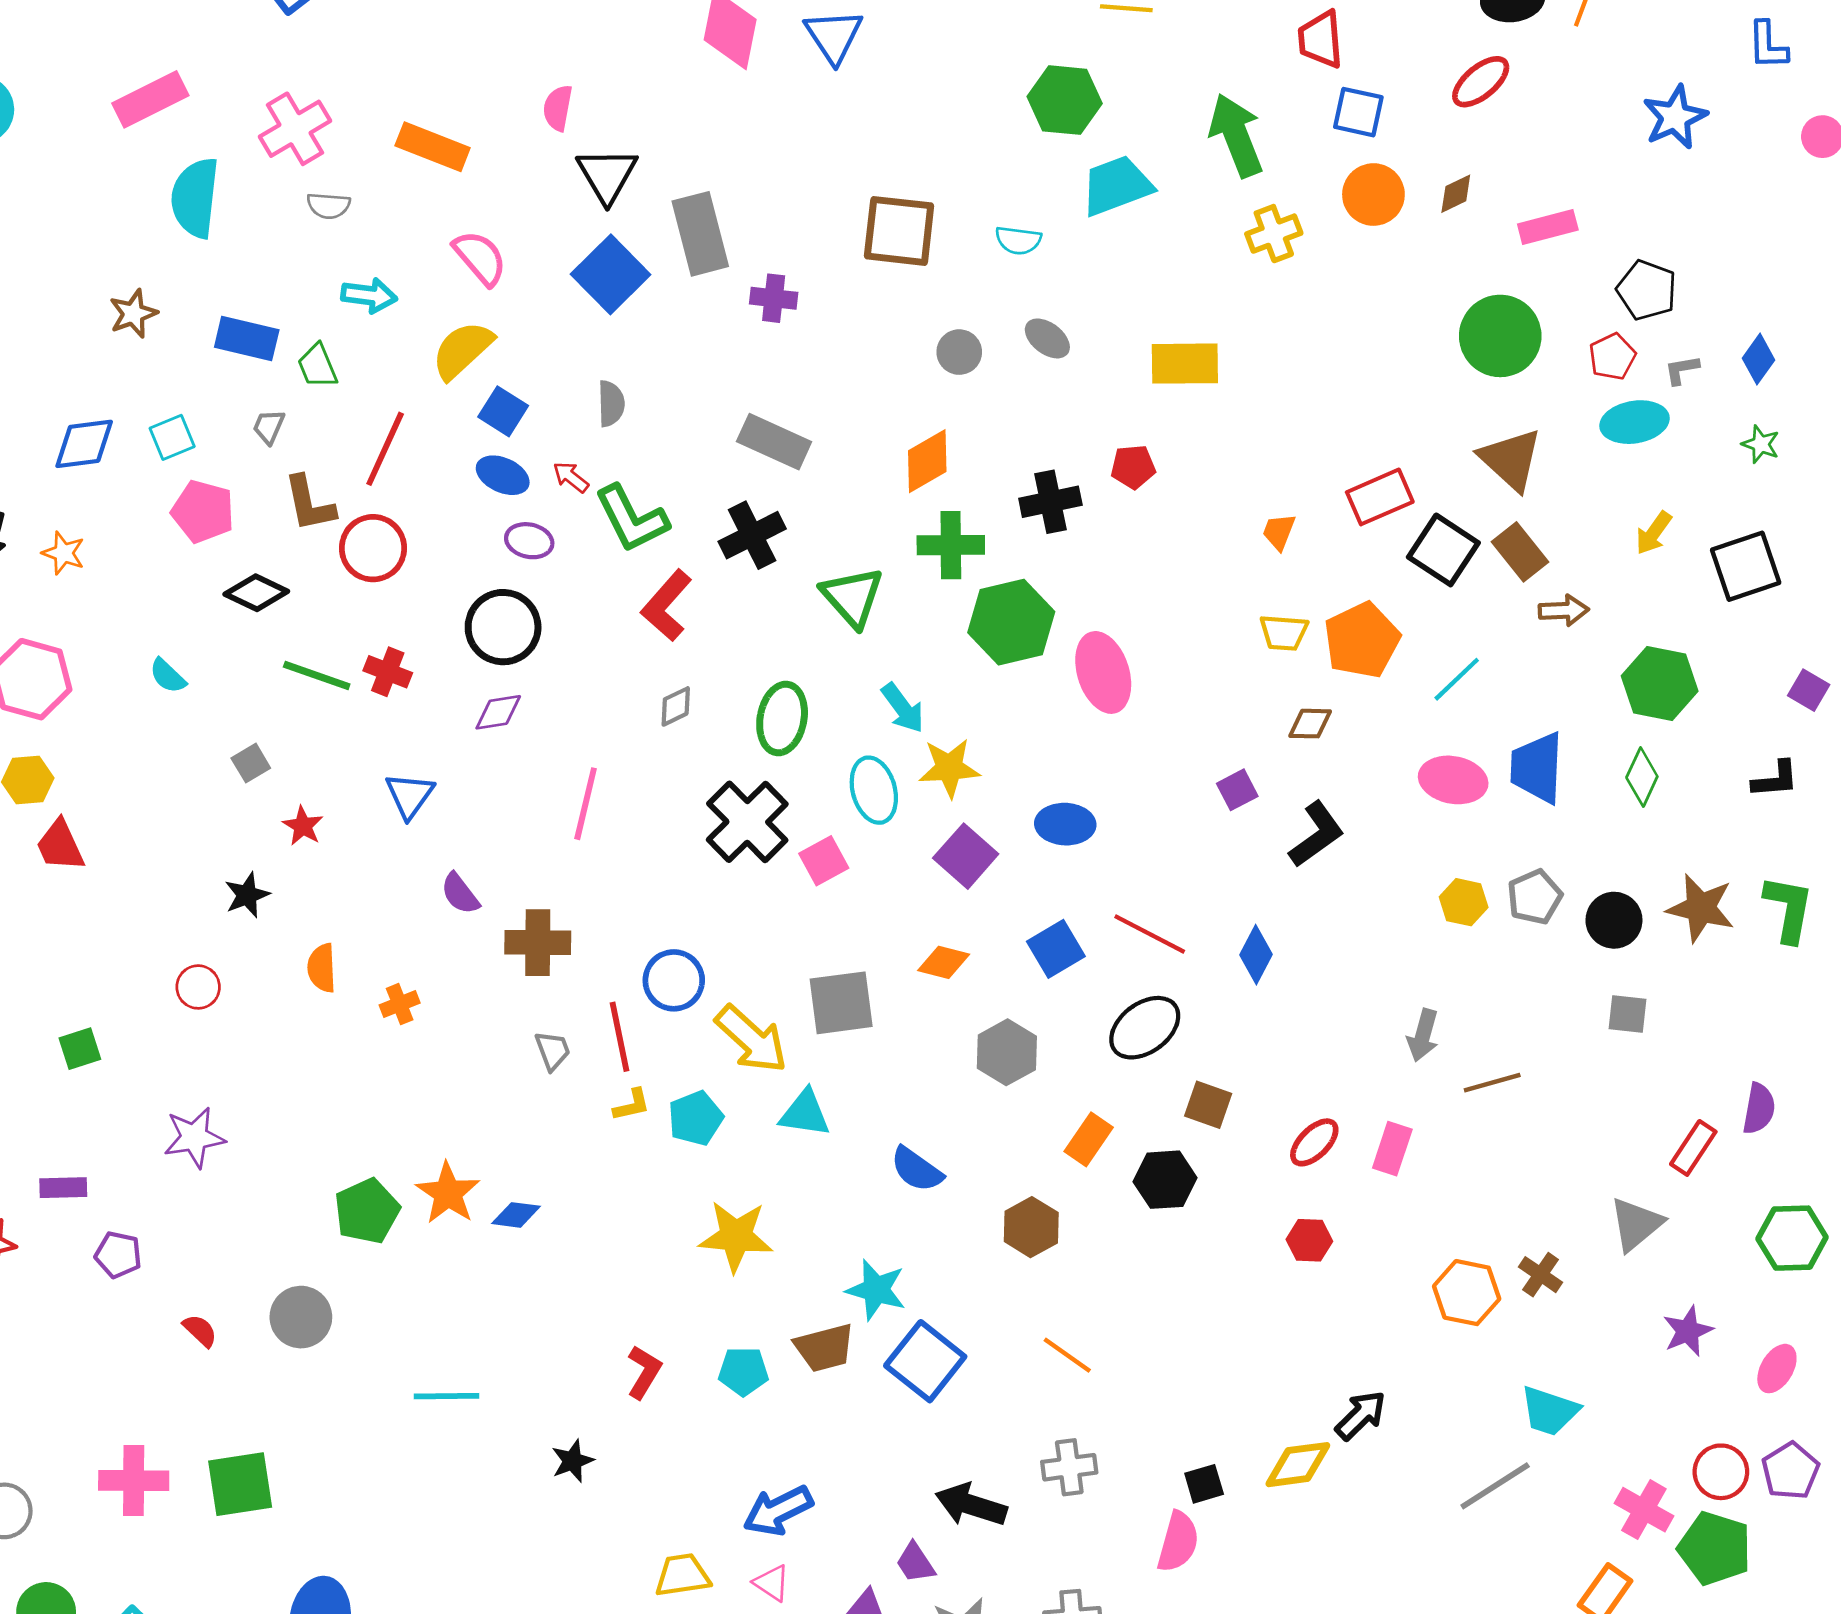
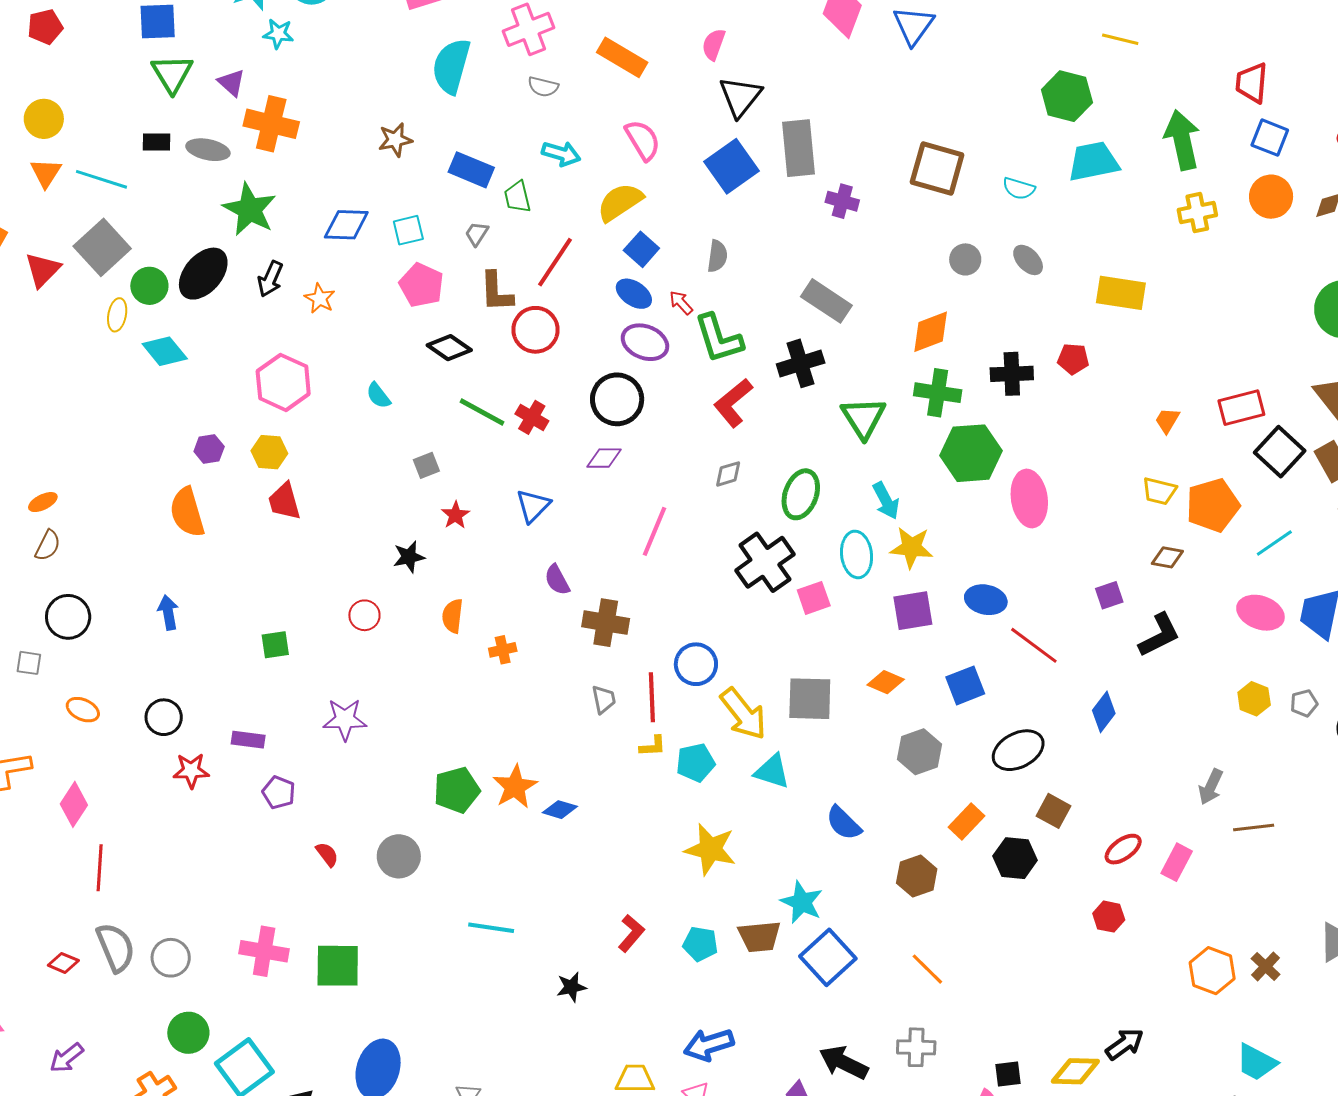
purple ellipse: (529, 541) -> (645, 342), size x1.4
purple square: (966, 856) -> (913, 611), turned 30
gray pentagon: (1535, 897) -> (1304, 703), size x0.7
red line: (1150, 934) -> (1034, 645), moved

